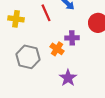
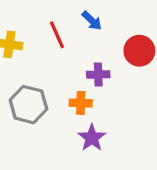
orange cross: (57, 49) -> (81, 103), moved, turned -32

